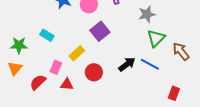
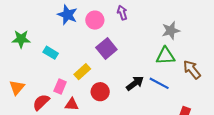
gray star: (147, 14) -> (171, 31), moved
green triangle: (156, 38) -> (165, 56), turned 42
green star: (19, 45) -> (21, 39), moved

